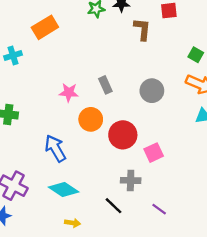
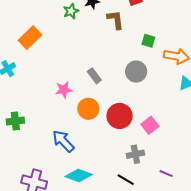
green square: (196, 55) -> (148, 41), moved

